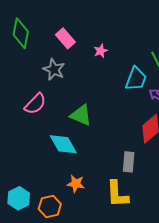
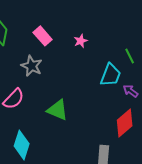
pink star: (101, 51) -> (81, 41), moved
cyan diamond: (63, 144) -> (22, 145), moved, turned 48

